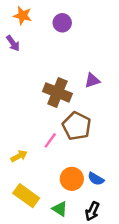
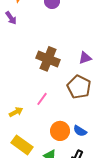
purple triangle: (92, 80) -> (85, 58), moved
brown pentagon: (77, 126) -> (79, 87), moved

